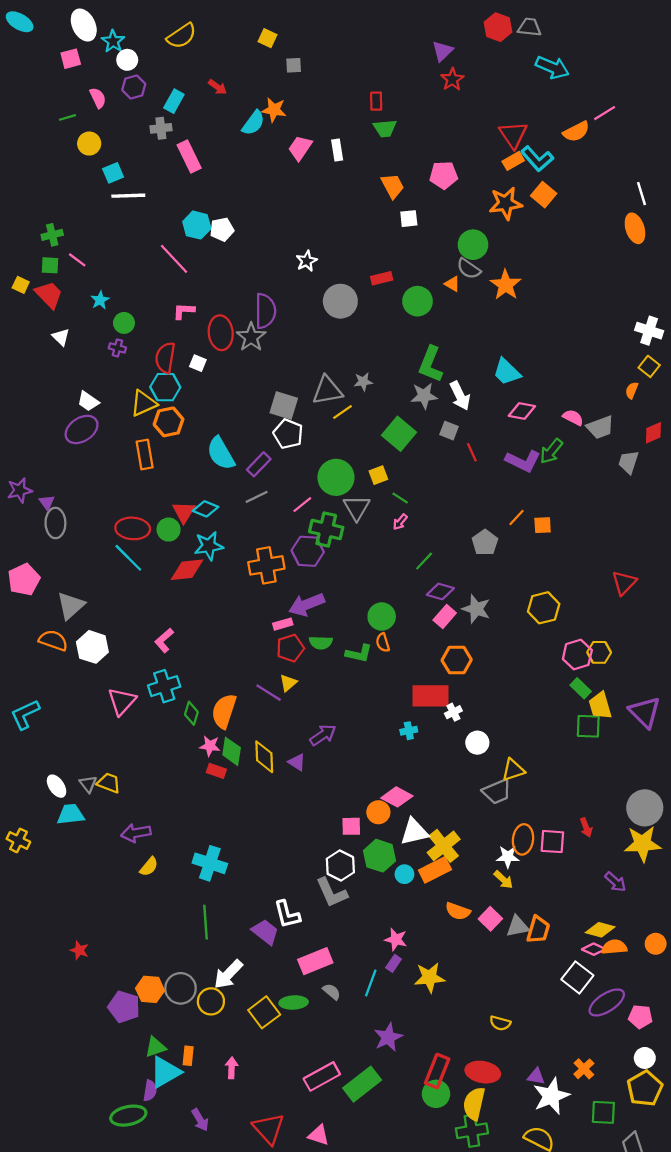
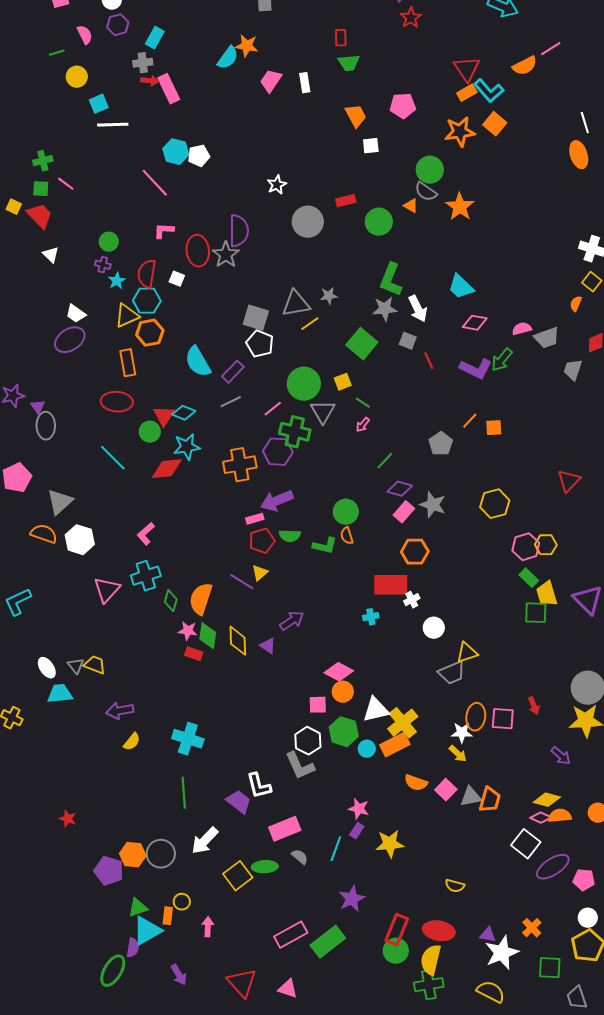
red arrow: (217, 87) -> (150, 81), moved, turned -30
cyan star: (100, 300) -> (117, 281), moved
pink semicircle: (573, 418) -> (522, 329), turned -42
red ellipse: (133, 528) -> (117, 402), moved
pink diamond: (397, 797) -> (339, 672), moved
yellow circle: (211, 1001) -> (182, 902), moved, size x0.7
green ellipse: (128, 1116) -> (113, 971), turned -48

